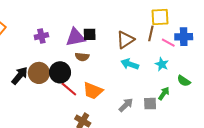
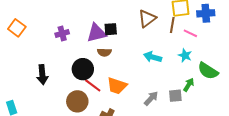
blue cross: (184, 37) -> (206, 13), moved
brown triangle: (125, 40) -> (147, 19), moved
brown circle: (39, 73) -> (77, 101), moved
black arrow: (20, 76) -> (42, 75), turned 138
green semicircle: (184, 81) -> (208, 71), size x1.5

